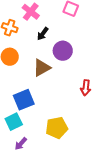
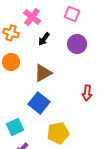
purple circle: (63, 51) -> (77, 44), moved
blue square: (24, 100) -> (39, 103), moved, turned -30

